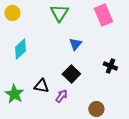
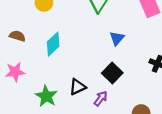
black triangle: (41, 86) -> (78, 87), turned -35

